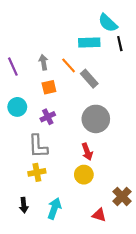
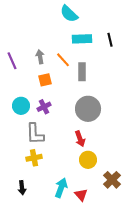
cyan semicircle: (108, 23) -> (69, 14), moved
gray rectangle: (89, 79) -> (82, 72), turned 42
cyan circle: (17, 107) -> (21, 106), moved
yellow circle: (84, 175) -> (88, 160), moved
cyan arrow: (54, 208) -> (61, 188), moved
red triangle: (99, 215) -> (81, 195), moved, turned 32

